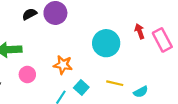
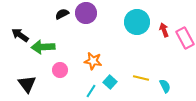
cyan circle: (106, 43) -> (137, 22), moved
cyan semicircle: (141, 92) -> (165, 86), turned -88

